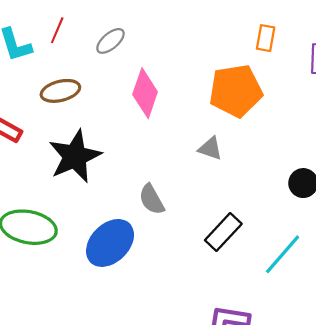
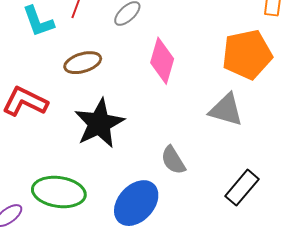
gray triangle: (210, 149) -> (226, 110), size x1.5

